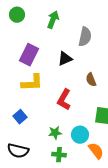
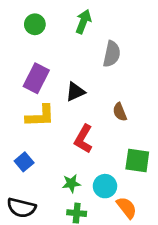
green circle: (17, 15) -> (35, 24), moved
green arrow: (53, 20) -> (83, 22), moved
black triangle: (65, 59) -> (75, 92), moved

